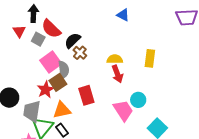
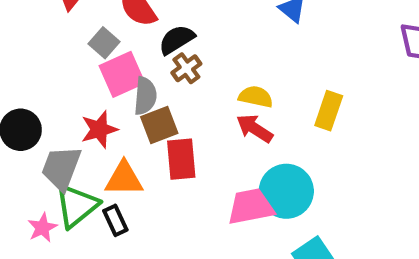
gray square: (38, 39) -> (104, 43), moved
red arrow: (117, 74) -> (255, 128), turned 132
brown square: (58, 82) -> (159, 125), moved
cyan circle: (138, 100) -> (286, 191), size x1.6
pink trapezoid: (123, 111) -> (251, 207), turned -80

